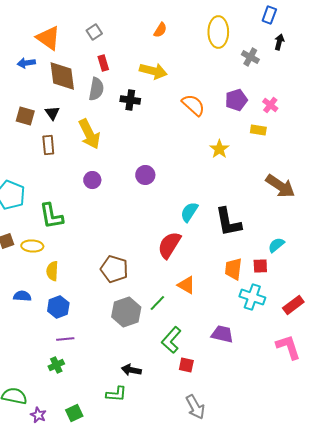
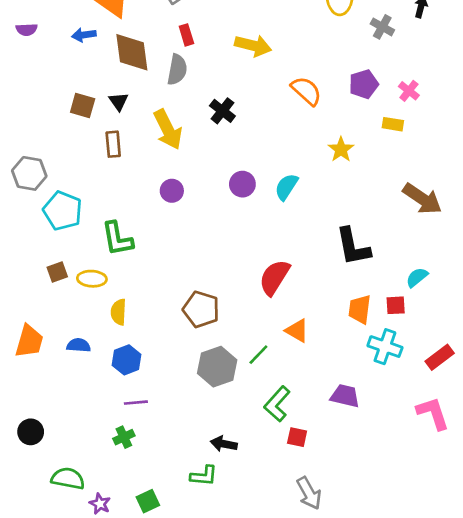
black cross: (130, 100) -> (222, 111), moved, turned 30
cyan semicircle: (189, 212) -> (286, 187), moved

